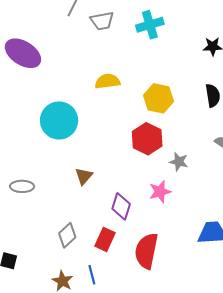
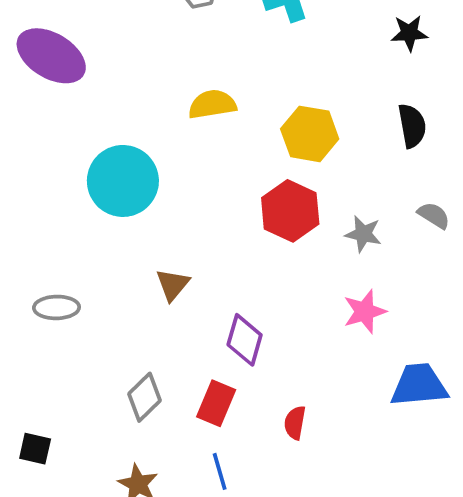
gray star: (179, 162) -> (363, 234), moved
pink star: (160, 192) -> (365, 311), moved
red semicircle: (146, 251) -> (295, 423), size x0.5
blue line: (92, 275) -> (220, 471), moved

